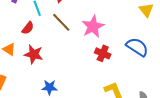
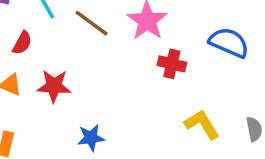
red semicircle: (28, 28) -> (22, 43), moved

